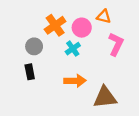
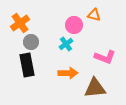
orange cross: (55, 25) -> (20, 23), moved
pink L-shape: (116, 44) -> (105, 57), moved, turned 85
black rectangle: (30, 72) -> (27, 65), size x1.6

